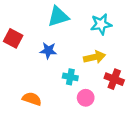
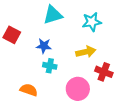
cyan cross: (70, 77) -> (50, 66), moved
pink circle: (86, 98) -> (78, 89), size x1.5

